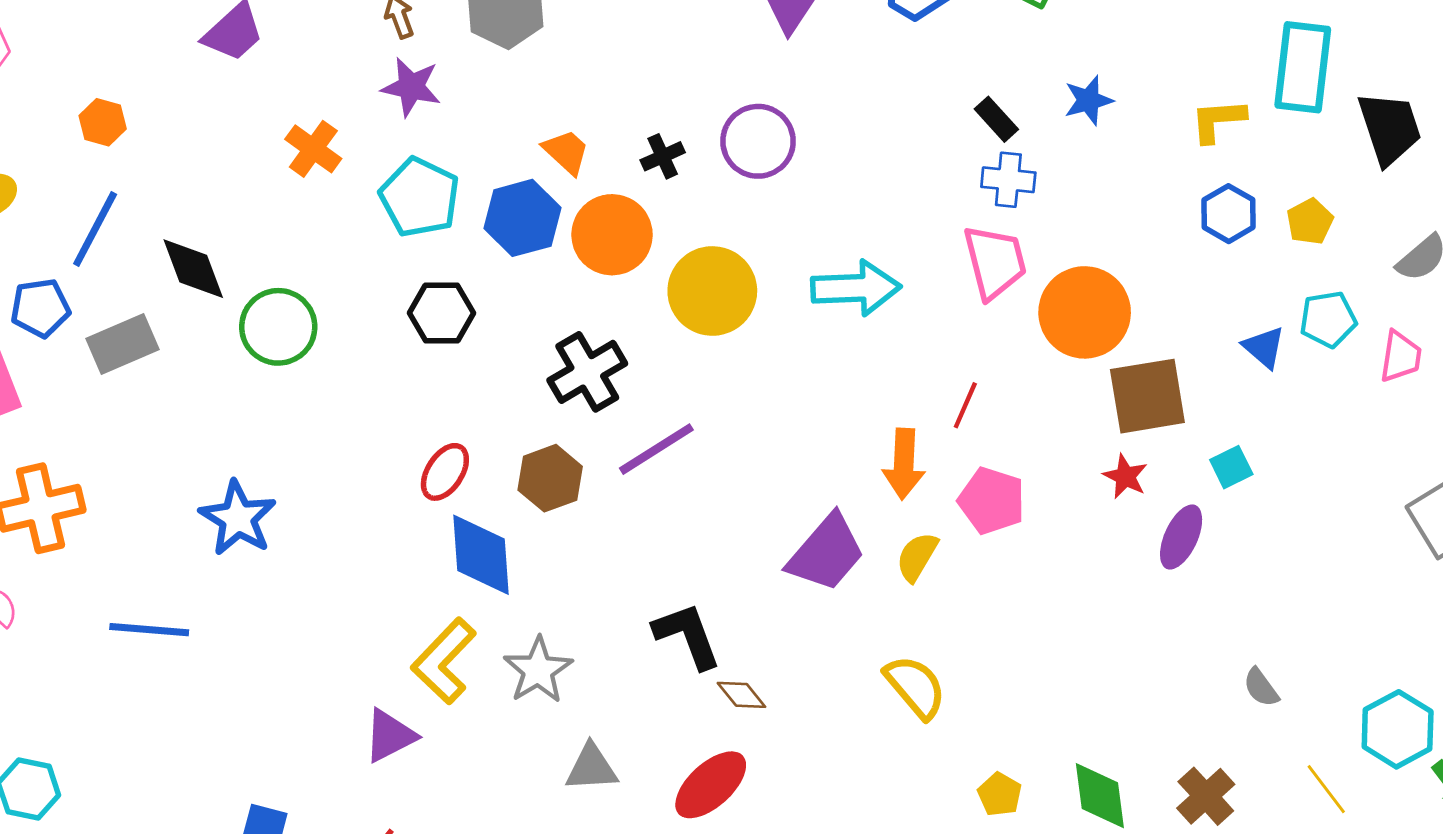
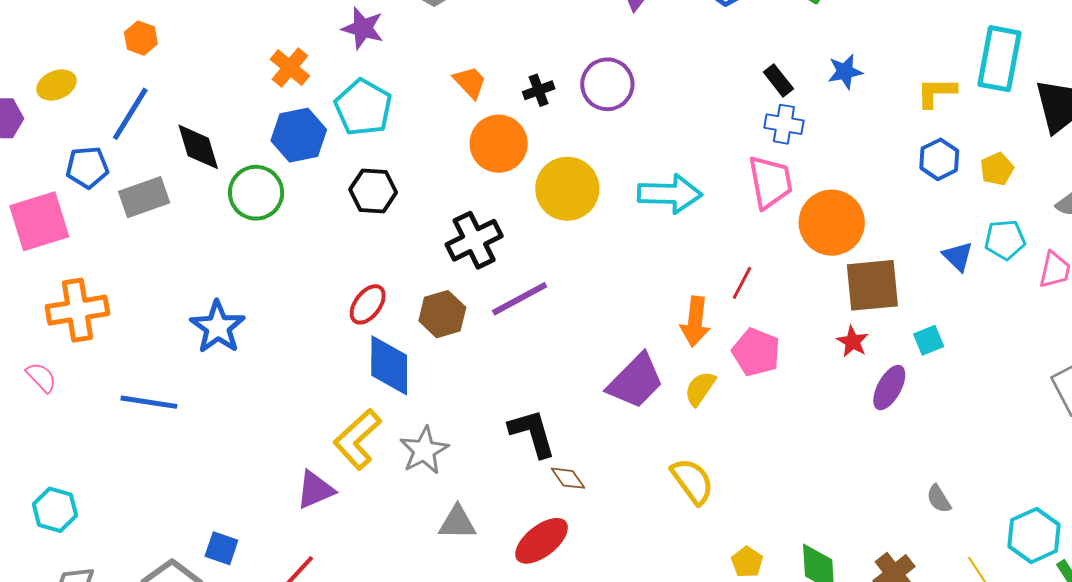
blue hexagon: (522, 218) -> (299, 135), moved

